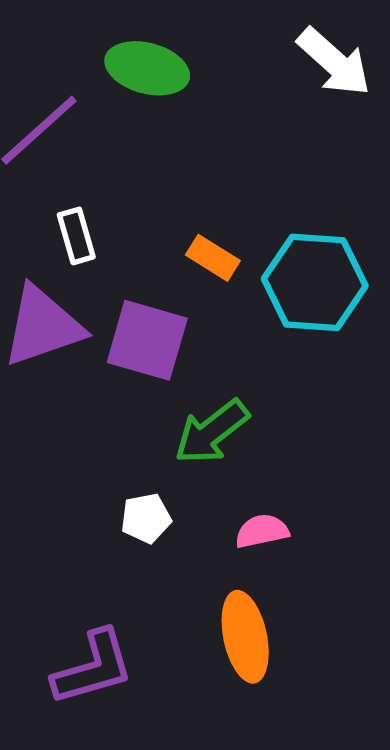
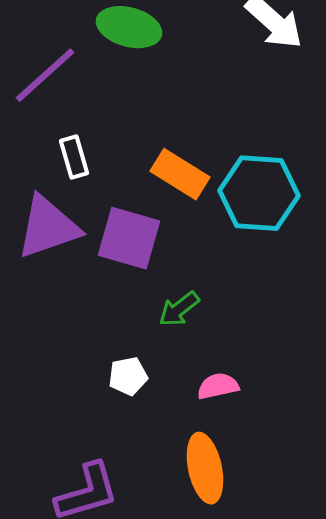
orange rectangle: (213, 258) -> (180, 174), size x1.4
green arrow: (212, 432) -> (179, 309), size x0.7

